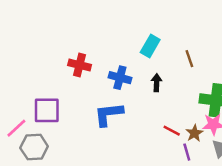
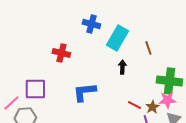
cyan rectangle: (150, 46) -> (117, 38), size x1.4
blue cross: (120, 78) -> (91, 24), moved

